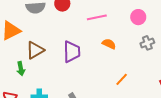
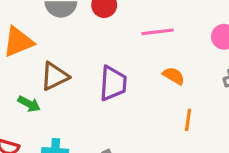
green arrow: (21, 69) -> (29, 104), turned -56
orange line: (122, 79) -> (188, 120), moved, turned -40

